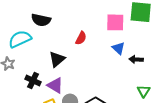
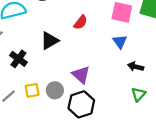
black arrow: (136, 59) -> (136, 67), moved
purple triangle: (55, 85) -> (81, 75), moved

